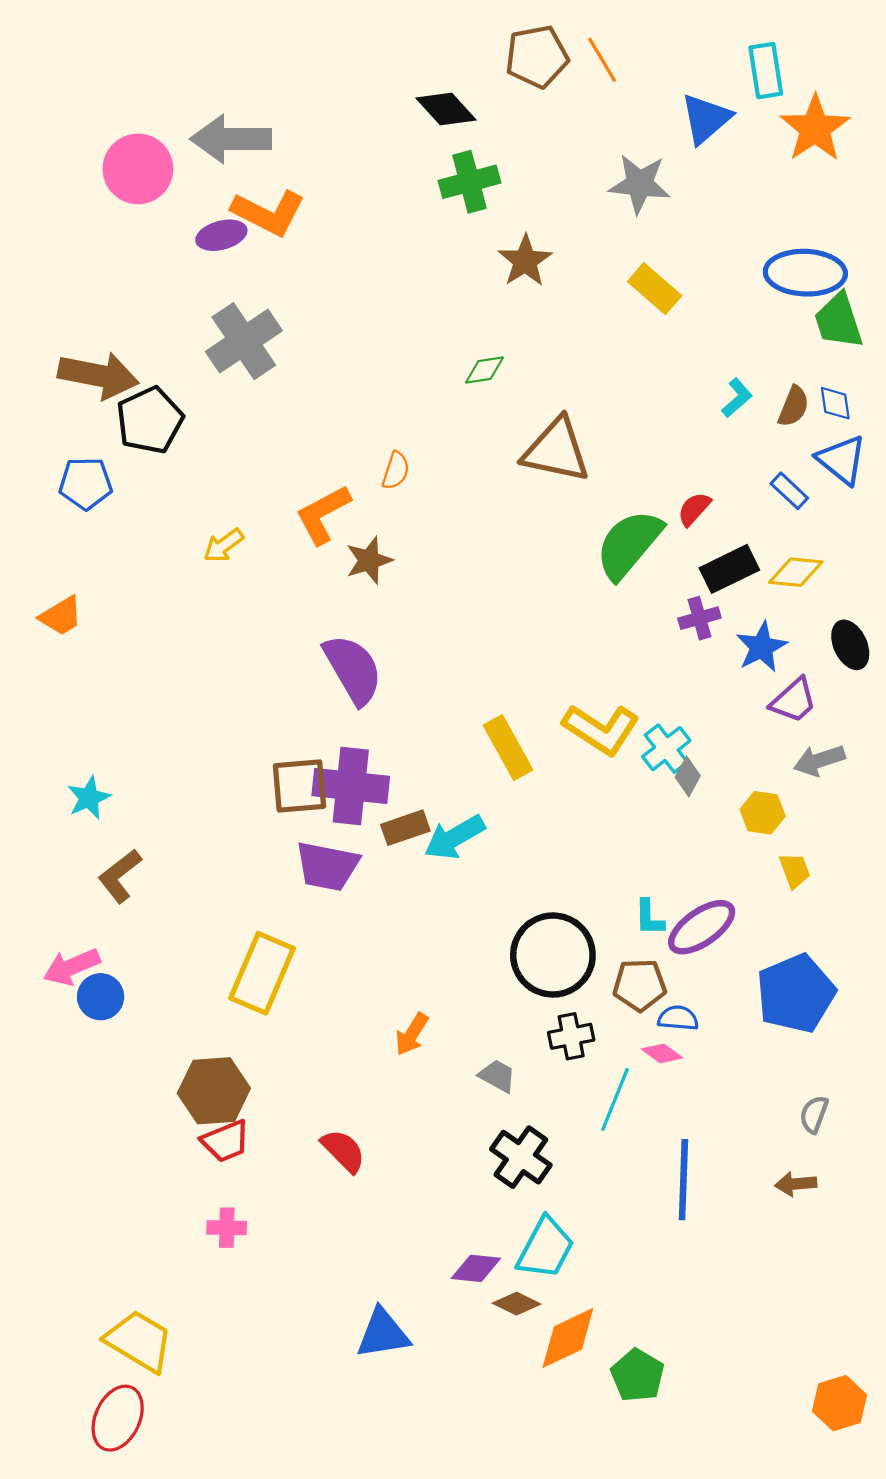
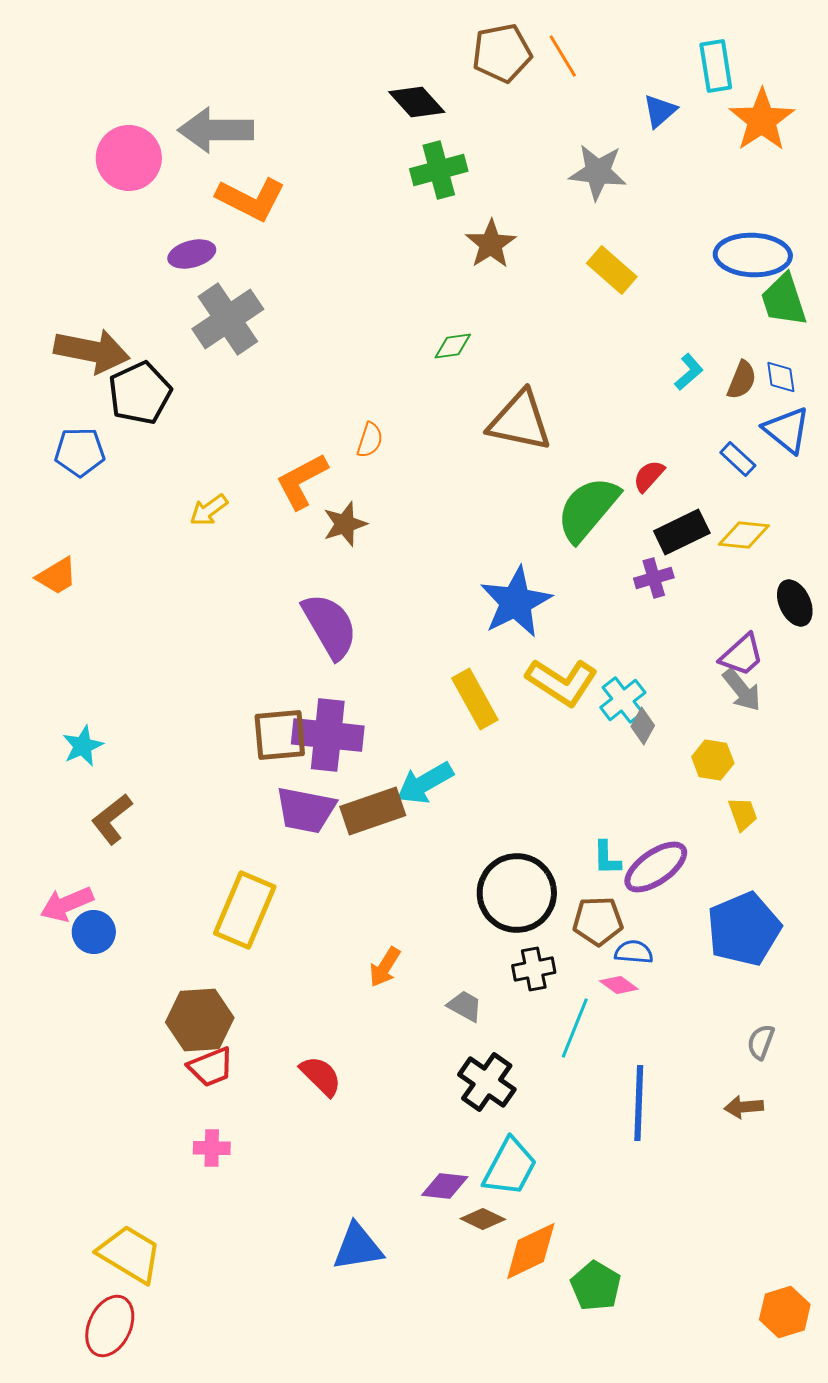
blue triangle: (706, 119) -> (660, 111), size x0.7
purple ellipse: (221, 235) -> (192, 254), moved
blue star: (761, 647) -> (516, 602), moved, size x1.5
gray arrow: (819, 760) -> (742, 690), moved, turned -111
brown rectangle: (405, 828) -> (373, 811), moved, size x1.4

